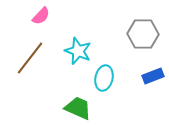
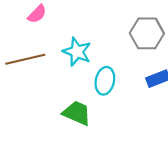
brown line: (30, 58) -> (25, 59), turned 39

